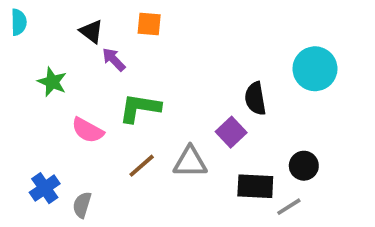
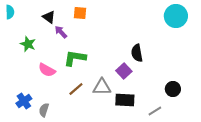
cyan circle: (315, 69) -> (176, 16), moved
black circle: (304, 166) -> (173, 89), moved
black rectangle: (255, 186) -> (125, 100), moved

